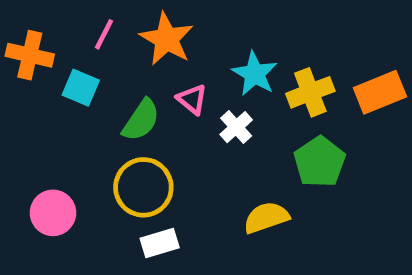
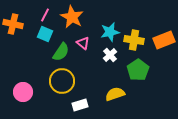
cyan star: (255, 74) -> (110, 32), turned 30
cyan square: (81, 88) -> (45, 34), moved
yellow cross: (310, 92) -> (134, 40), turned 30
white cross: (236, 127) -> (110, 55), moved
white rectangle: (160, 243) -> (80, 105), moved

